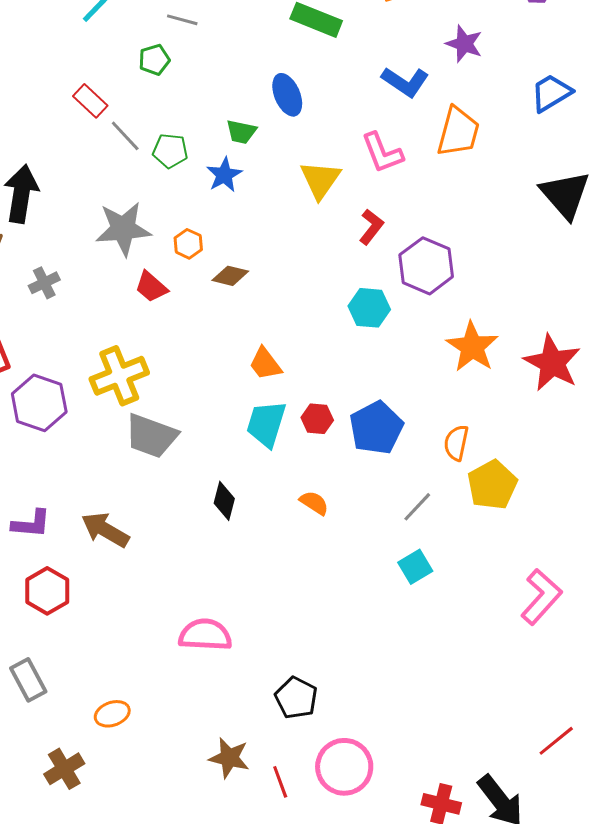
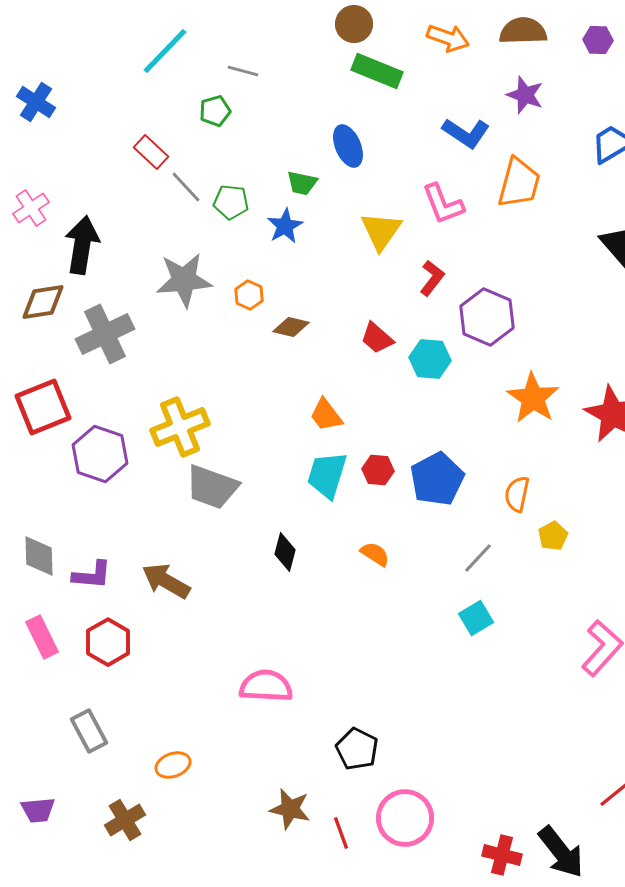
gray cross: (44, 283) -> (105, 334), size x1.8
red trapezoid: (151, 287) -> (377, 338), moved
yellow pentagon: (492, 485) -> (553, 536), size x0.6

